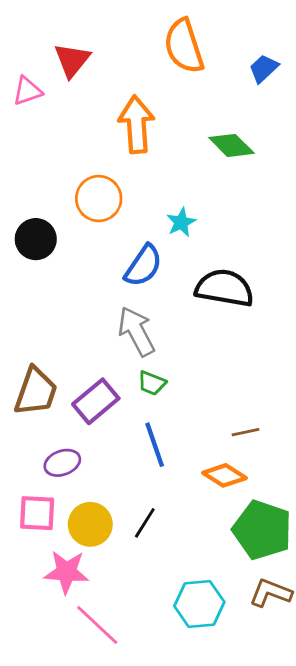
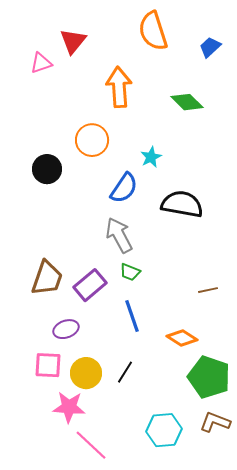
brown line: (245, 432) -> (208, 290), moved

